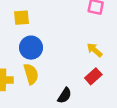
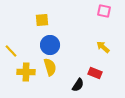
red rectangle: (93, 76) -> (95, 73), moved, turned 64

